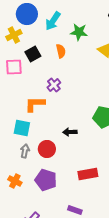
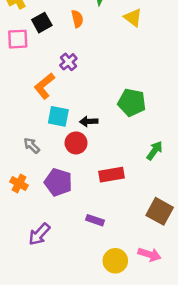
orange L-shape: (35, 104) -> (44, 86), turned -40
cyan square: (22, 128) -> (58, 116), moved
red circle: (47, 149) -> (76, 143), moved
gray arrow: (25, 151) -> (32, 145), turned -56

